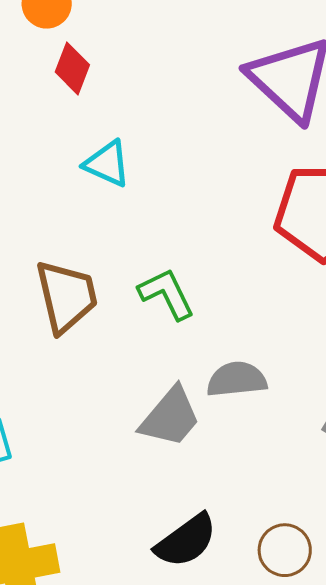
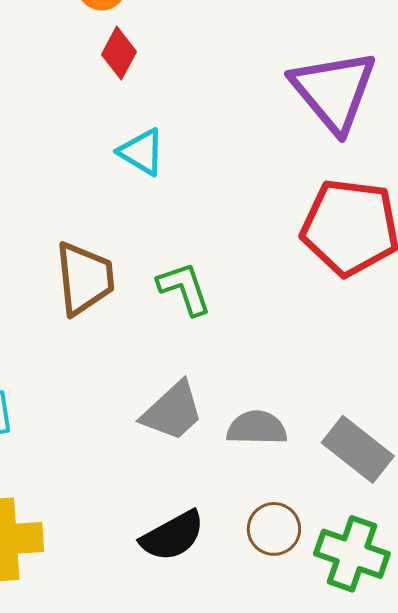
gray semicircle: (237, 379) -> (257, 428), moved
brown circle: (285, 550) -> (274, 529), moved

